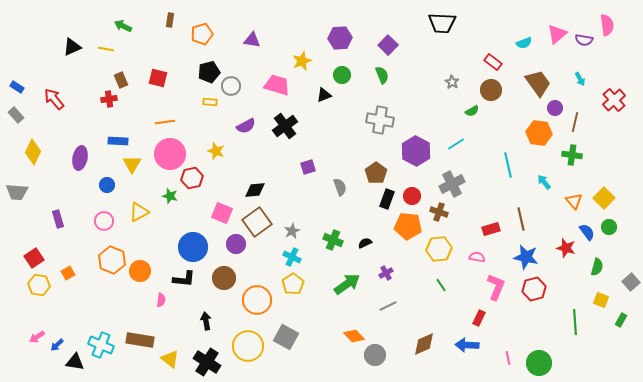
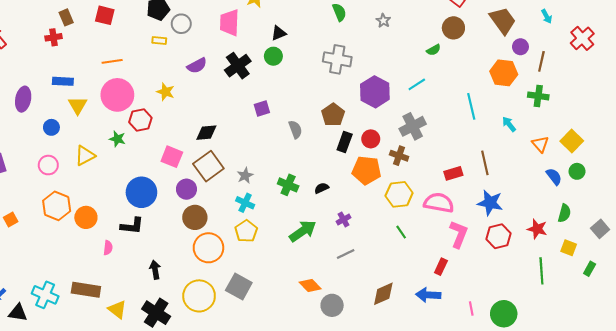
green circle: (342, 75) -> (273, 56), moved
gray star: (452, 82) -> (383, 21), moved
pink trapezoid: (277, 85) -> (229, 23), turned -104
red star: (566, 248) -> (537, 229), moved
pink semicircle: (477, 257) -> (439, 203), size x1.8
brown circle: (224, 278) -> (195, 217), moved

